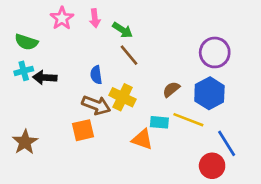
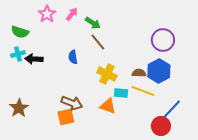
pink arrow: (95, 18) -> (72, 14), turned -136
brown semicircle: (171, 89) -> (139, 73), moved, turned 40
yellow cross: (123, 97) -> (107, 74), moved
brown arrow: (96, 105) -> (72, 103), moved
orange square: (83, 130) -> (66, 117), moved
blue line: (227, 143) -> (172, 109), turned 75

